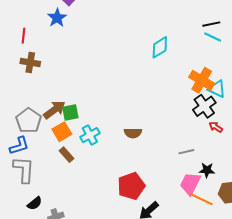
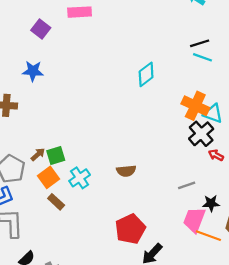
blue star: (57, 18) -> (33, 71), moved, turned -30
brown arrow: (54, 110) -> (38, 154), size x0.6

